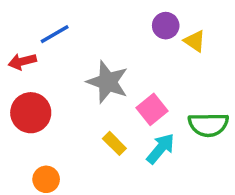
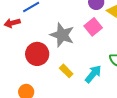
pink square: (152, 109) -> (93, 27), moved
red circle: (31, 113) -> (37, 54), moved

